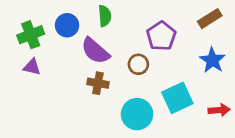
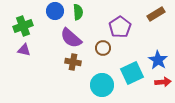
blue circle: (67, 25) -> (55, 11), moved
blue star: (212, 60) -> (158, 60), moved

